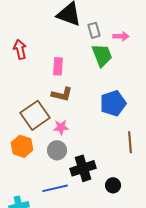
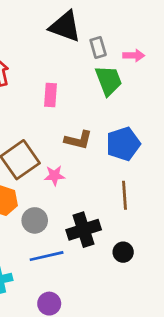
brown L-shape: (62, 94) -> (78, 140), moved
brown line: (130, 142) -> (124, 195), moved
gray circle: (57, 150) -> (35, 220), moved

